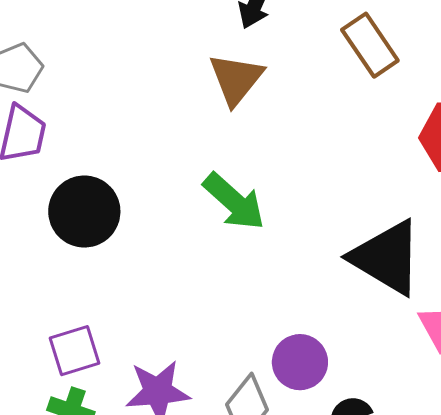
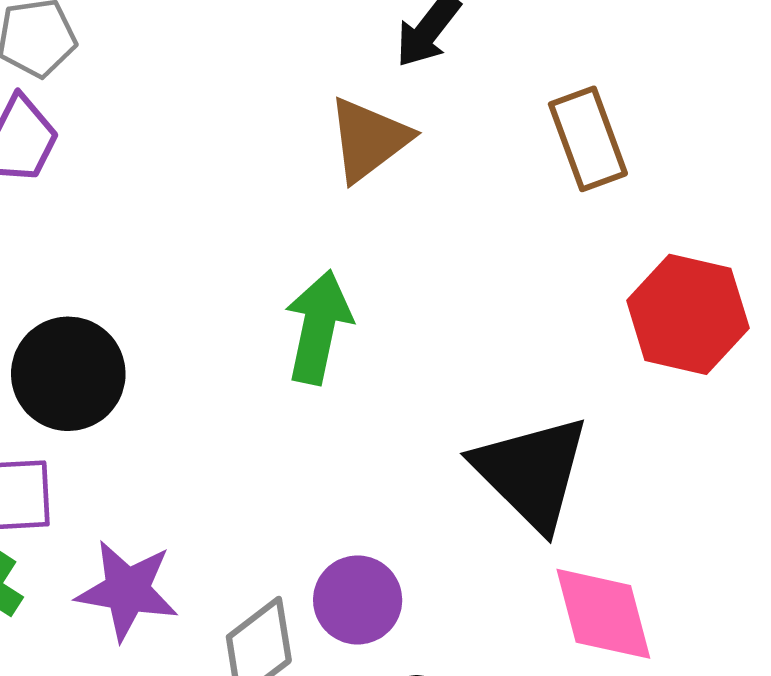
green arrow: (234, 202) -> (318, 327), turned -134
black circle: (84, 212) -> (68, 374), moved

